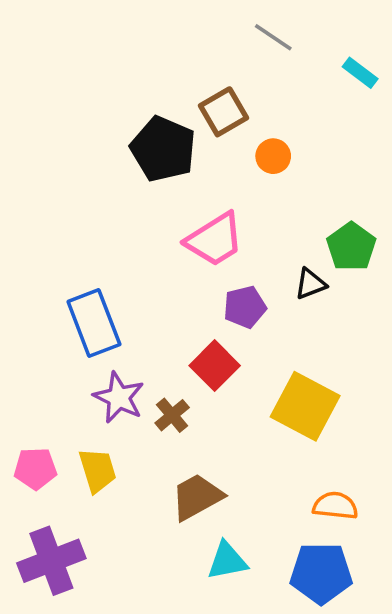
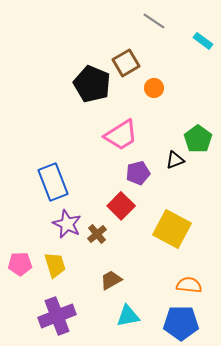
brown trapezoid: (197, 497) -> (111, 280), size x0.7
purple cross: (51, 561) -> (57, 316), moved

